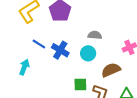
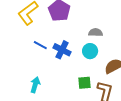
cyan arrow: (24, 67) -> (35, 85), moved

